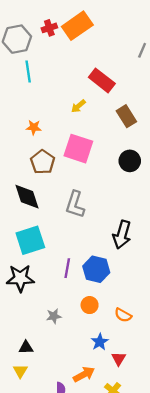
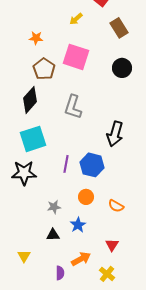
black diamond: (27, 197) -> (30, 100), turned 60
blue star: (100, 342) -> (78, 225), moved
black triangle: (26, 347) -> (53, 235), moved

